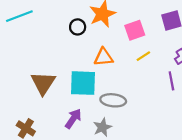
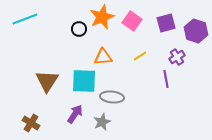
pink square: (135, 30) -> (132, 21), moved, turned -36

